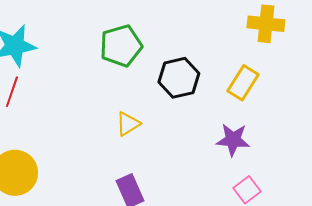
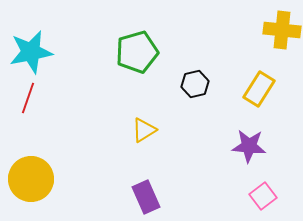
black hexagon: (179, 78) -> (195, 84), size x0.7

